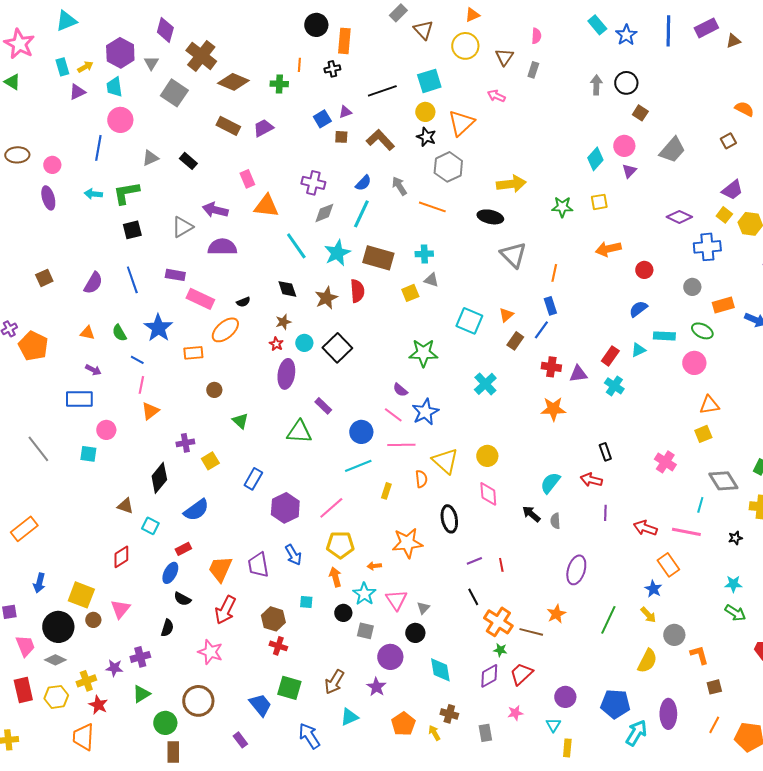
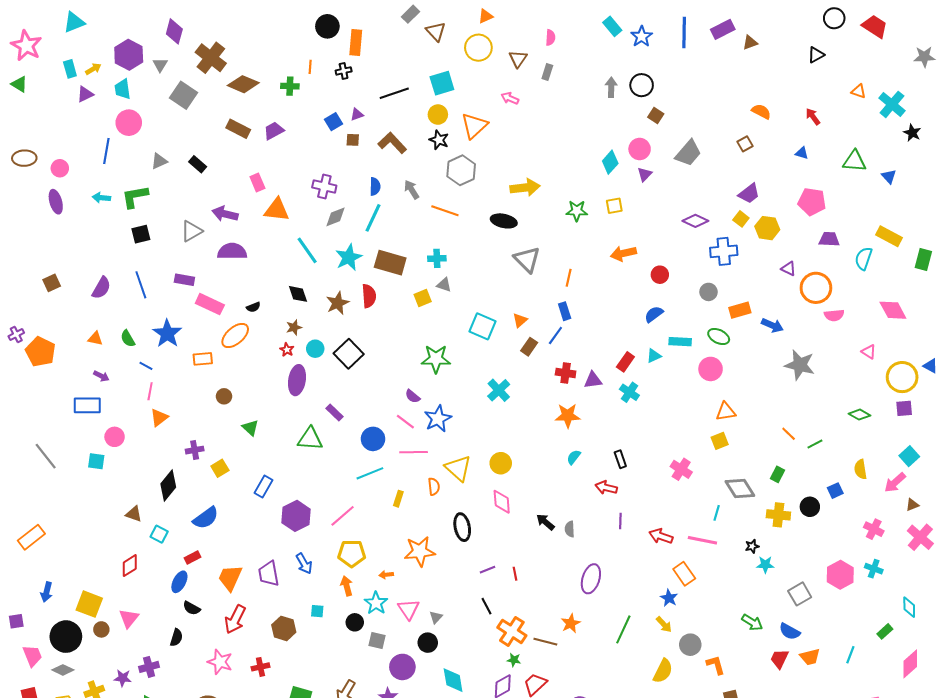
blue semicircle: (363, 183) -> (375, 186), turned -42
cyan semicircle: (550, 483) -> (574, 457), moved, size x0.7
cyan star: (733, 584) -> (765, 565), moved
red cross: (278, 646) -> (260, 667), moved, turned -30

